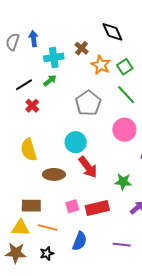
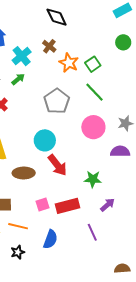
black diamond: (112, 32) -> (57, 17), moved
cyan cross: (54, 57) -> (22, 56), turned -30
purple line: (122, 245) -> (92, 232), moved, turned 60

